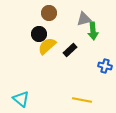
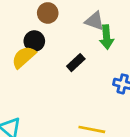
gray triangle: (84, 19) -> (95, 21), turned 35
yellow semicircle: (47, 46) -> (24, 57), moved

